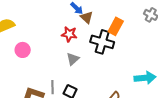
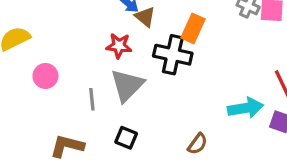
gray triangle: (73, 59) -> (127, 85), size x1.6
gray line: (53, 87) -> (92, 99), moved

